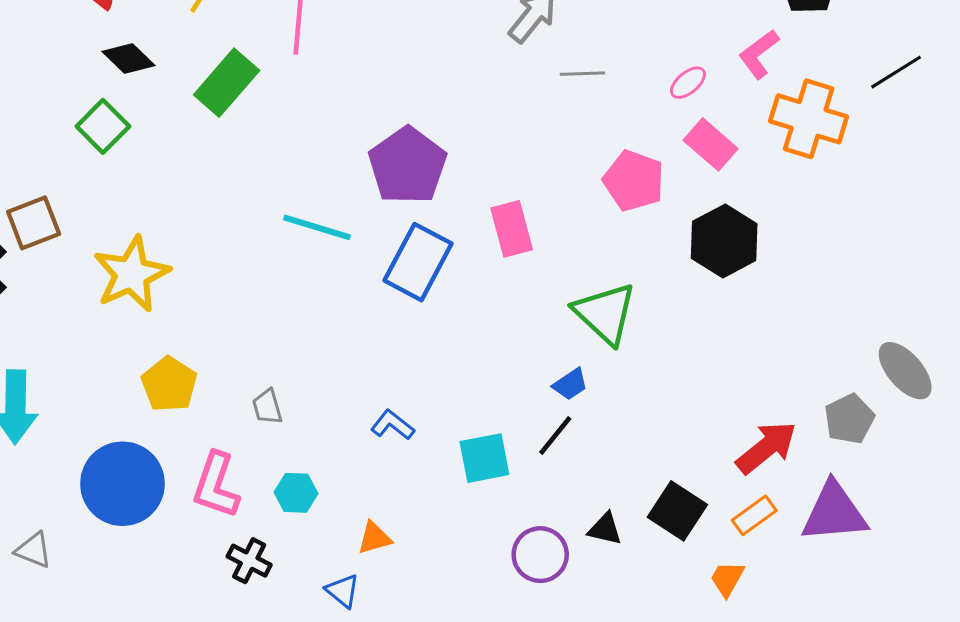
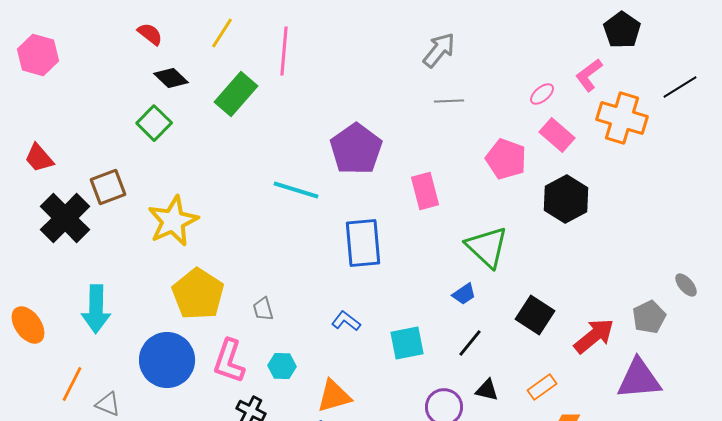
gray line: (582, 74) -> (449, 101), moved
blue rectangle: (418, 262) -> (363, 243), moved, turned -33
gray ellipse: (905, 371) -> (686, 285), size x0.6
yellow pentagon: (169, 384) -> (198, 294), size x1.4
black line: (555, 435) -> (470, 343), moved
black square: (677, 511) -> (535, 315), moved
orange rectangle: (754, 515) -> (542, 387), moved
orange triangle: (374, 538) -> (334, 396), size x1.5

